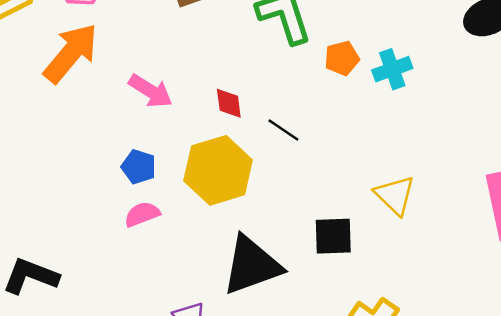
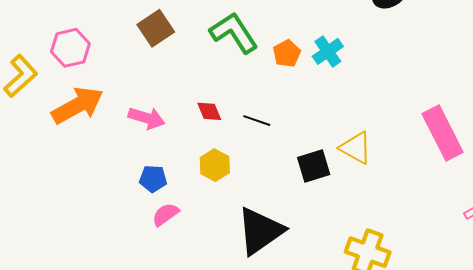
orange arrow: (71, 53) -> (78, 105), turned 36
yellow hexagon: (218, 170) -> (215, 165), size x0.6
black square: (333, 236) -> (314, 166), moved

